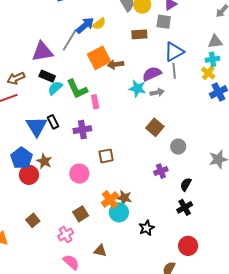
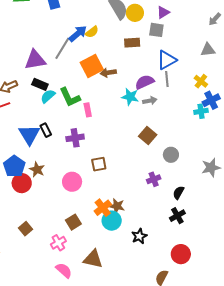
cyan cross: (212, 59) -> (201, 111), moved
brown triangle: (100, 251) -> (93, 259), size x1.5

